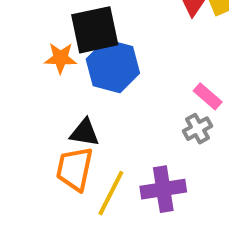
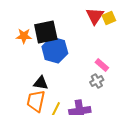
orange star: (60, 58) -> (24, 36), moved

